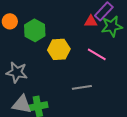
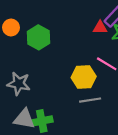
yellow hexagon: (59, 49) -> (84, 77), moved

